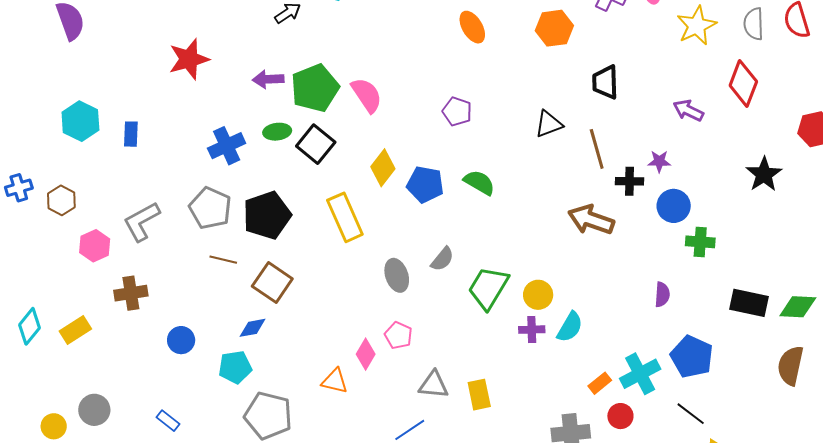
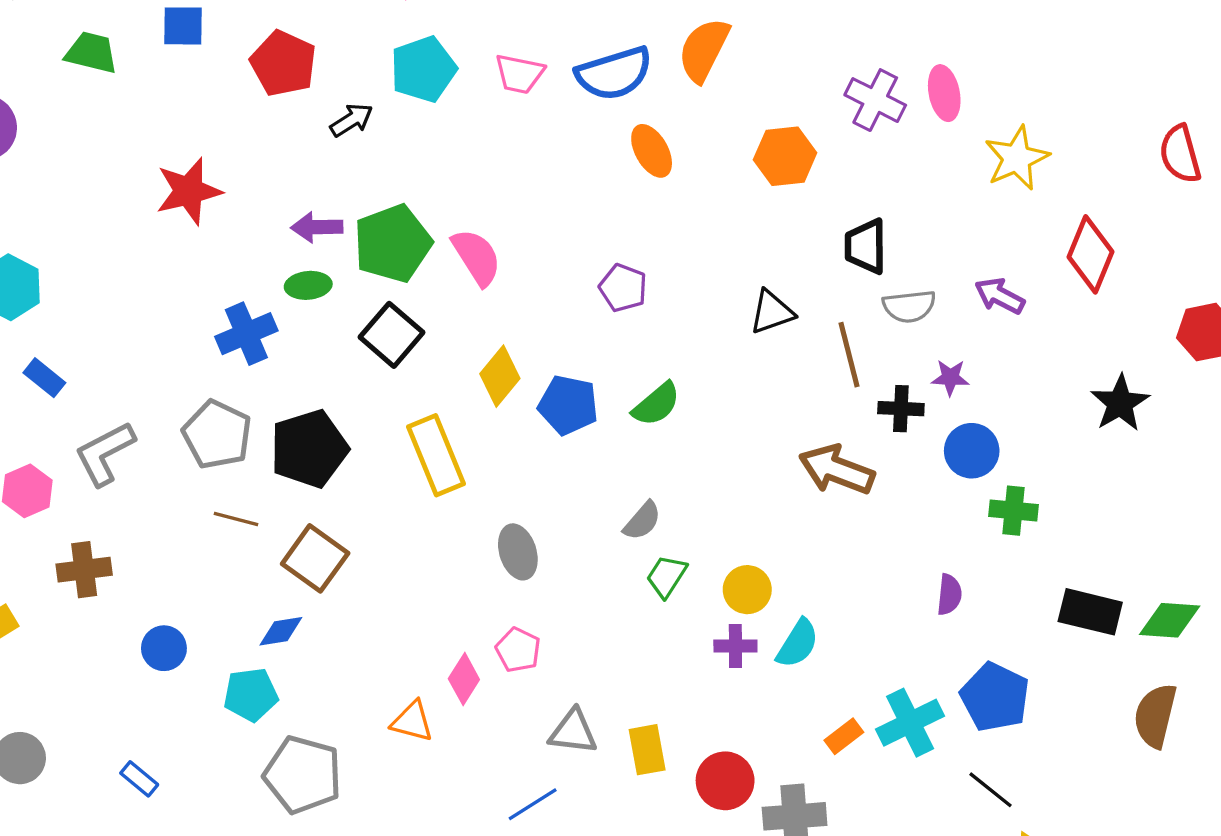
gray semicircle: (754, 24) -> (909, 306), moved, turned -96
green ellipse: (277, 132) -> (308, 285), moved
blue rectangle: (131, 134) -> (44, 378), moved, turned -55
green semicircle: (479, 182) -> (656, 404), turned 108
gray semicircle: (442, 259) -> (642, 521), moved
green trapezoid: (488, 288) -> (666, 576), size x0.6
red circle: (620, 416) -> (725, 781), moved, size x1.4

